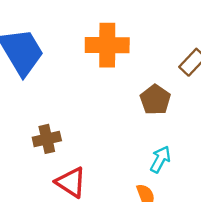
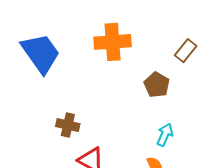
brown cross: (47, 139) -> (68, 125), turned 30

